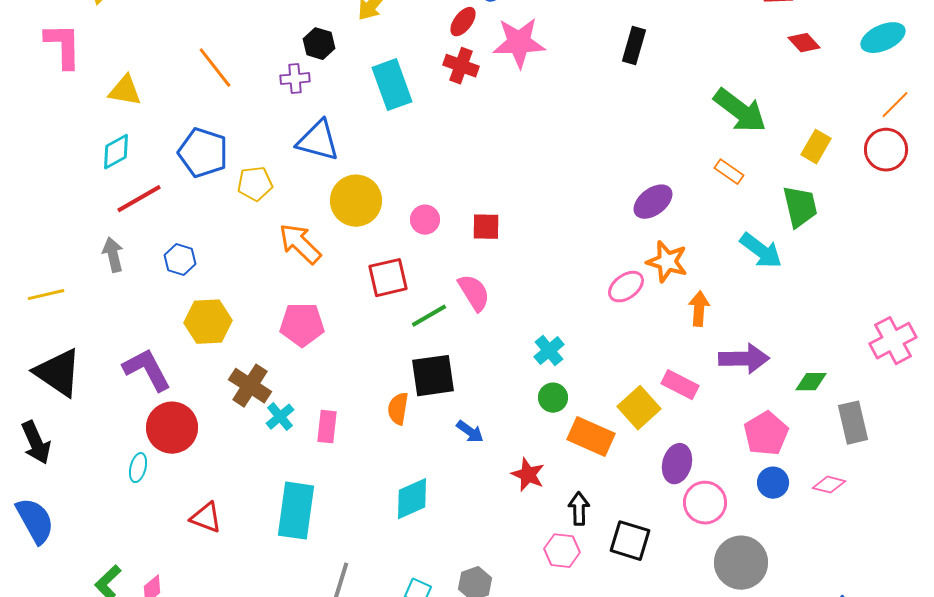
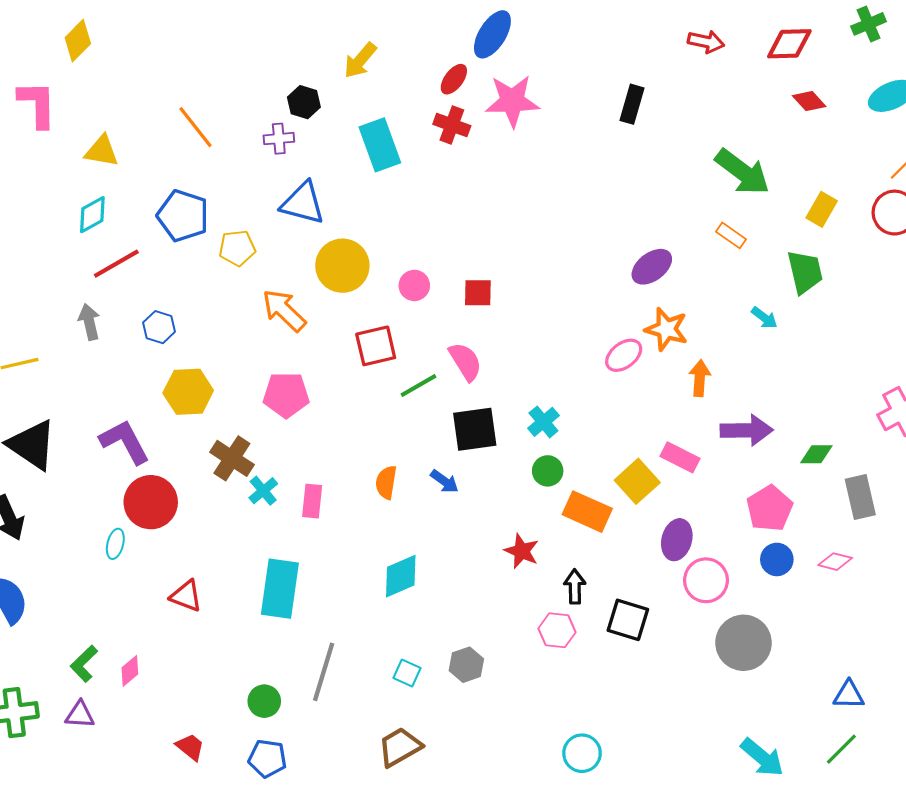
cyan arrow: (761, 251) -> (764, 318), size x0.6
black square: (433, 376) -> (475, 429), moved
blue arrow: (470, 432) -> (444, 481), moved

